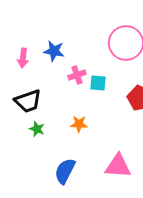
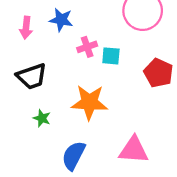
orange star: (79, 124) -> (89, 102), size x1.8
green star: (37, 129) -> (42, 118), moved

